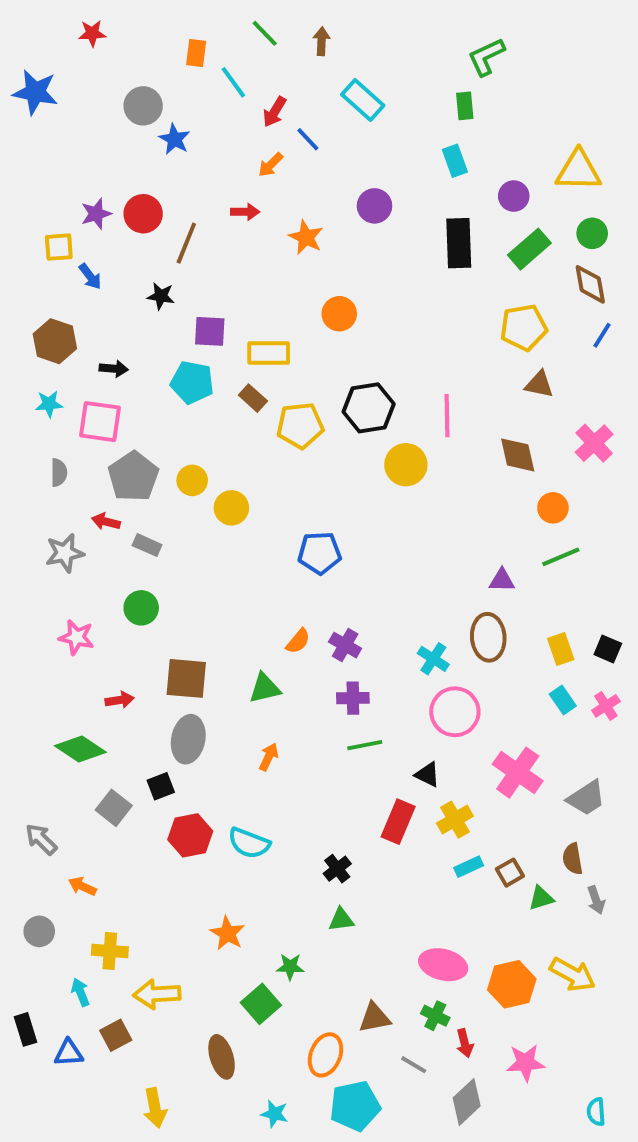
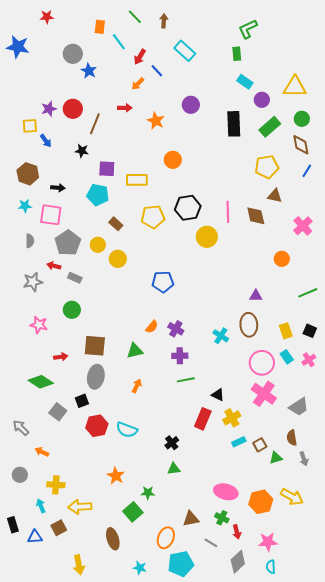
cyan rectangle: (455, 161) -> (245, 82), moved, turned -35
brown rectangle: (253, 398) -> (116, 224), moved
brown diamond: (518, 455) -> (256, 216), moved
green line: (561, 557) -> (308, 293), moved
pink circle: (455, 712) -> (262, 363), moved
cyan semicircle: (596, 1112) -> (271, 567), moved

